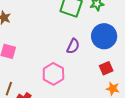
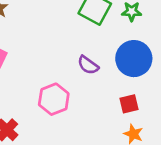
purple semicircle: (73, 46) -> (88, 65), turned 91

